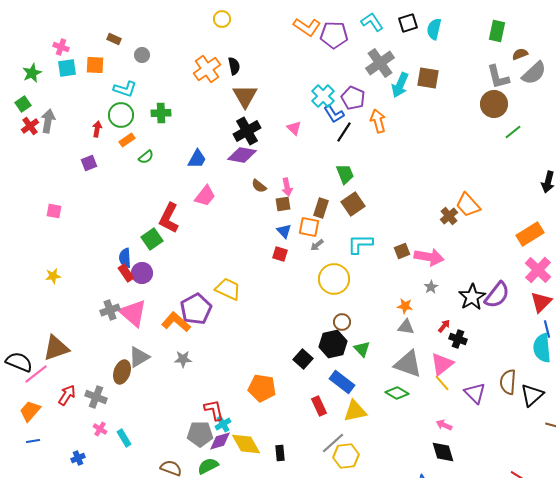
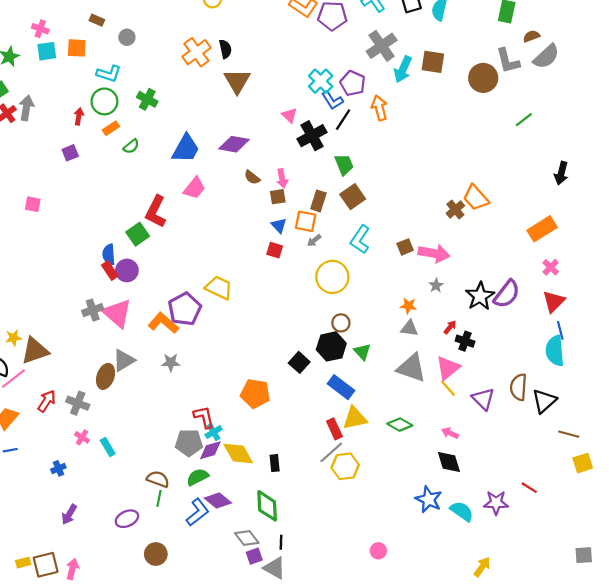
brown circle: (494, 104) -> (483, 78), moved
green cross: (161, 113) -> (147, 99), turned 30
black cross: (247, 131) -> (312, 136), moved
blue trapezoid: (197, 159) -> (186, 149), size x1.4
cyan L-shape: (360, 244) -> (360, 239), turned -56
pink cross: (538, 270) -> (551, 267), size x0.6
yellow star: (53, 276) -> (14, 338), moved
green diamond: (397, 393) -> (400, 425), moved
red rectangle: (319, 406) -> (334, 429), moved

